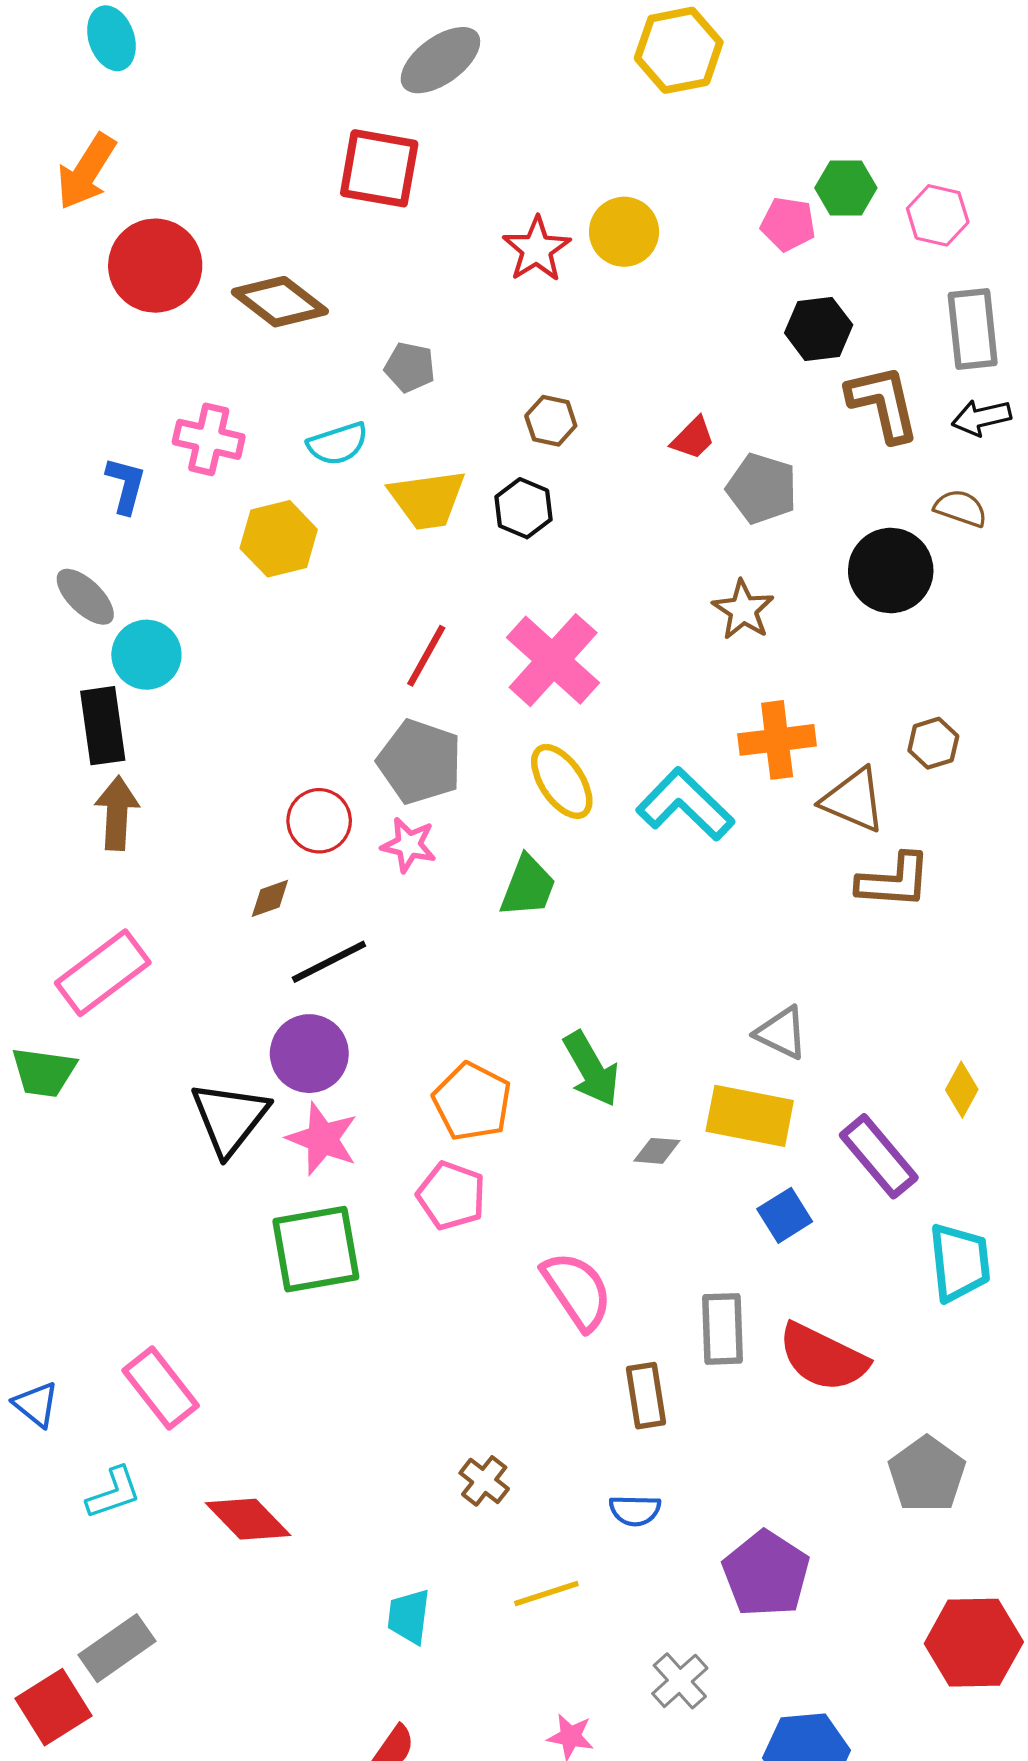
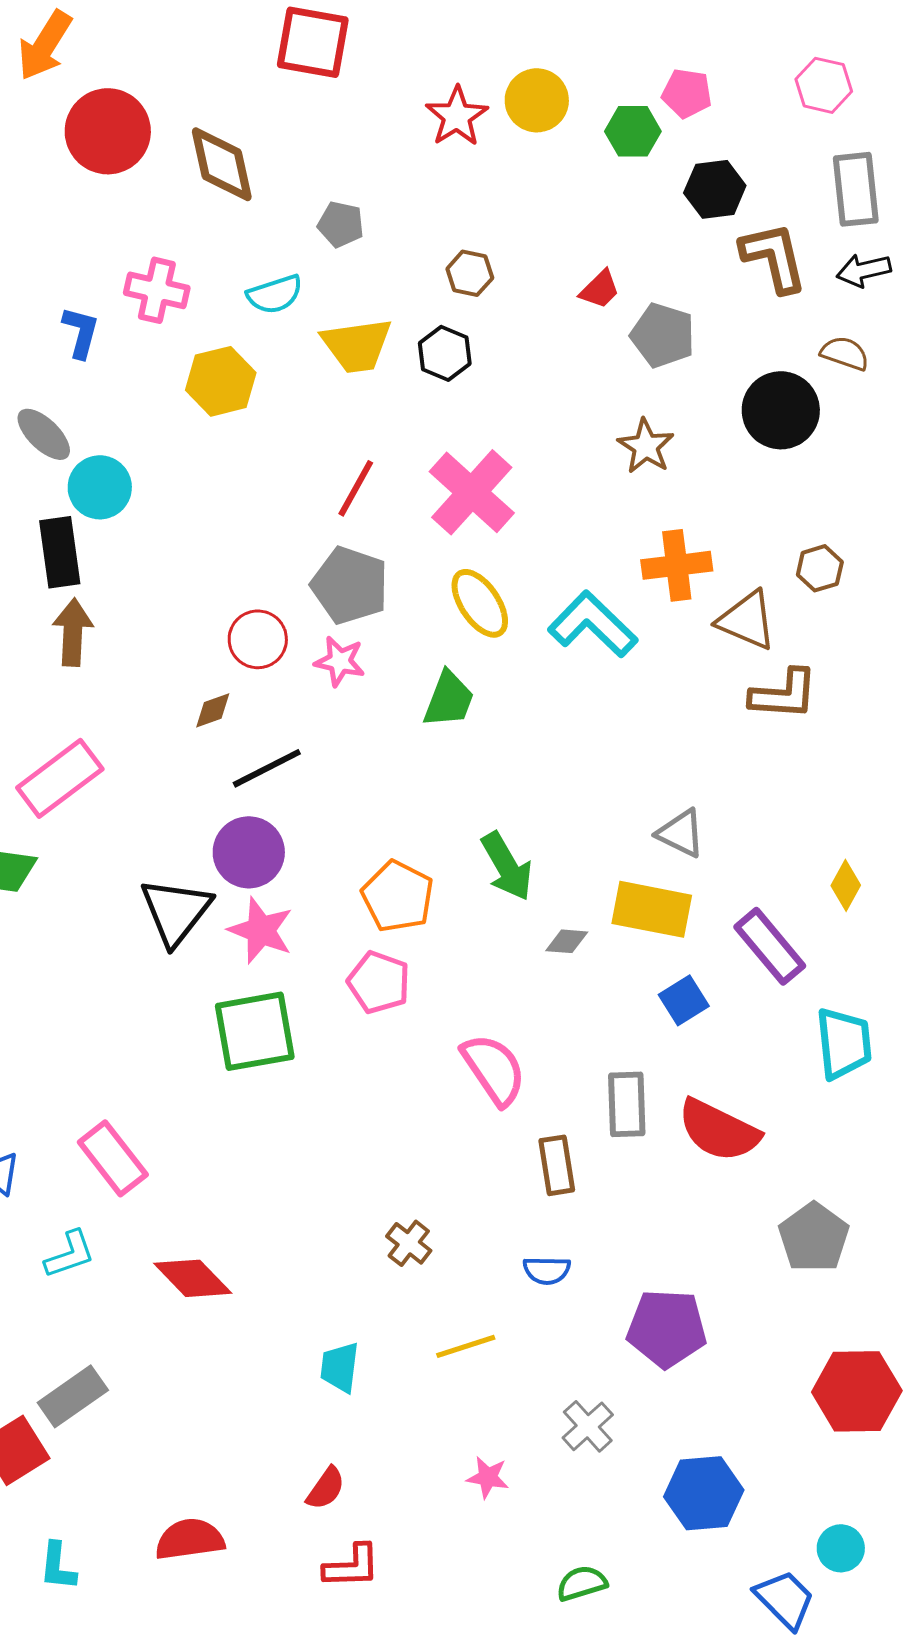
green hexagon: (846, 188) -> (633, 131), moved
brown diamond: (280, 302) -> (222, 164), turned 40
purple pentagon: (766, 1574) -> (667, 1328), turned -30

